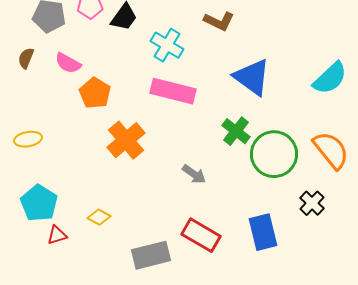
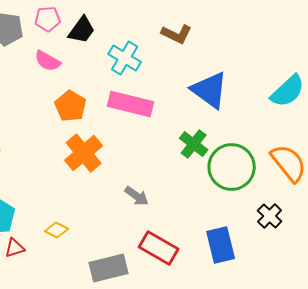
pink semicircle: (68, 63) -> (48, 61), moved
orange pentagon: (95, 93) -> (71, 106), moved
gray arrow: (194, 174) -> (137, 196), moved

